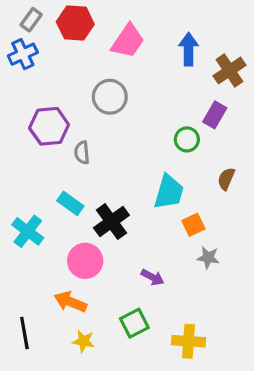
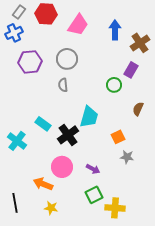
purple hexagon: (49, 126) -> (30, 62), moved
gray semicircle: (82, 153) -> (63, 85), moved
cyan trapezoid: (169, 192) -> (89, 117), moved
pink circle: (85, 261) -> (62, 167), moved
green square: (134, 323) -> (94, 195), moved

